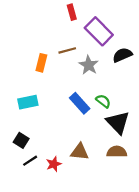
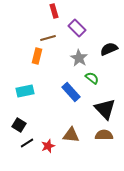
red rectangle: (72, 12) -> (54, 11), moved
purple rectangle: (99, 31) -> (77, 28), moved, size x0.7
brown line: (67, 50) -> (48, 38), moved
green semicircle: (103, 101) -> (92, 78), moved

